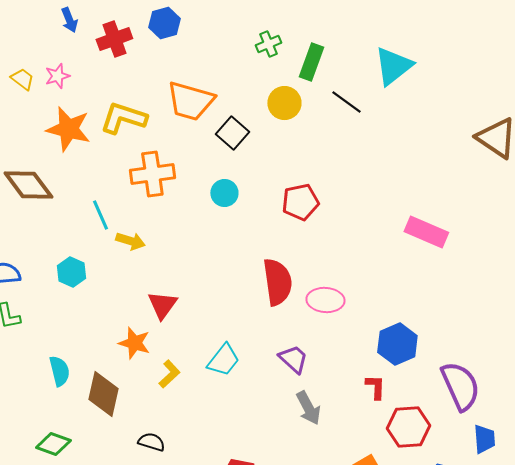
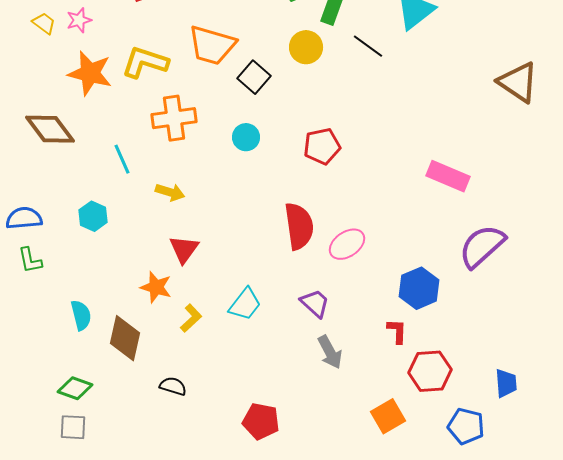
yellow arrow: (130, 241) -> (170, 192), moved
pink ellipse: (325, 300) -> (347, 244), turned -39
purple semicircle: (460, 386) -> (482, 246), moved, turned -108

